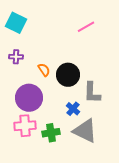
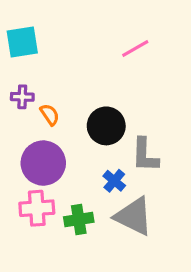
cyan square: (16, 23) -> (22, 42), turned -35
orange semicircle: (44, 70) -> (50, 115), moved

